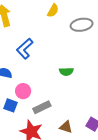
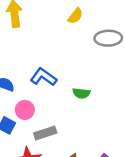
blue L-shape: (25, 49) -> (43, 77), moved, turned 70

